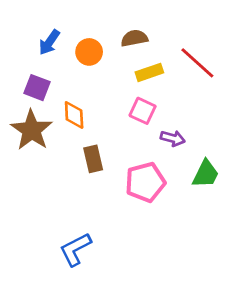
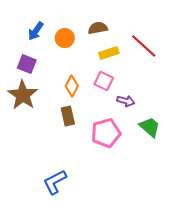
orange diamond: (74, 115) -> (72, 86), moved, turned 30
green trapezoid: (206, 174) -> (150, 127), turned -75

